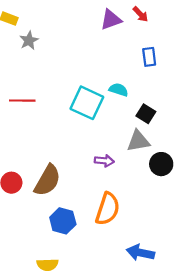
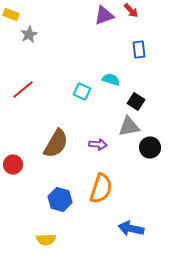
red line: (22, 101) -> (23, 90), turned -40
cyan square: (87, 103) -> (82, 92), size x0.6
brown semicircle: (47, 180) -> (56, 144), moved

